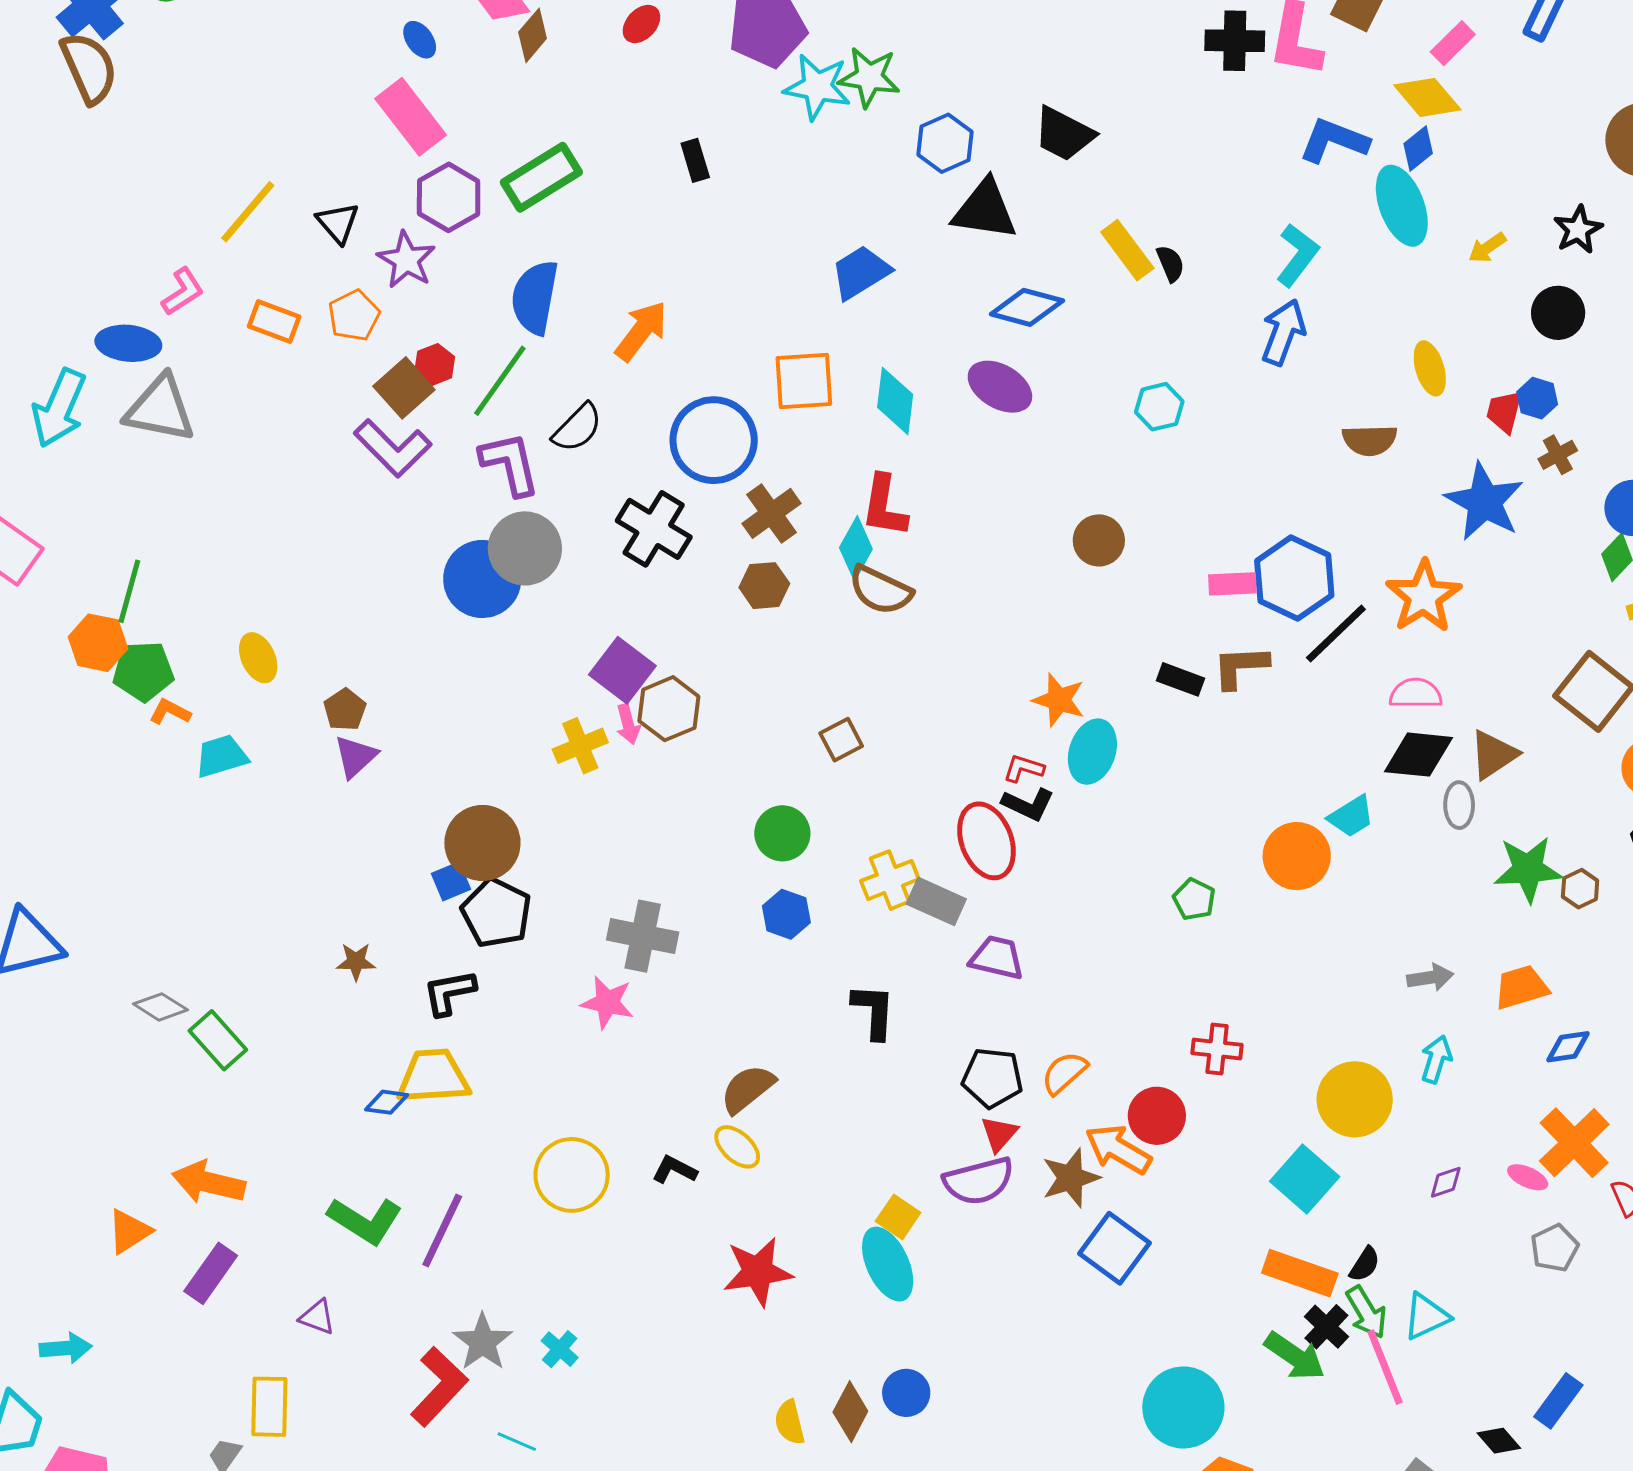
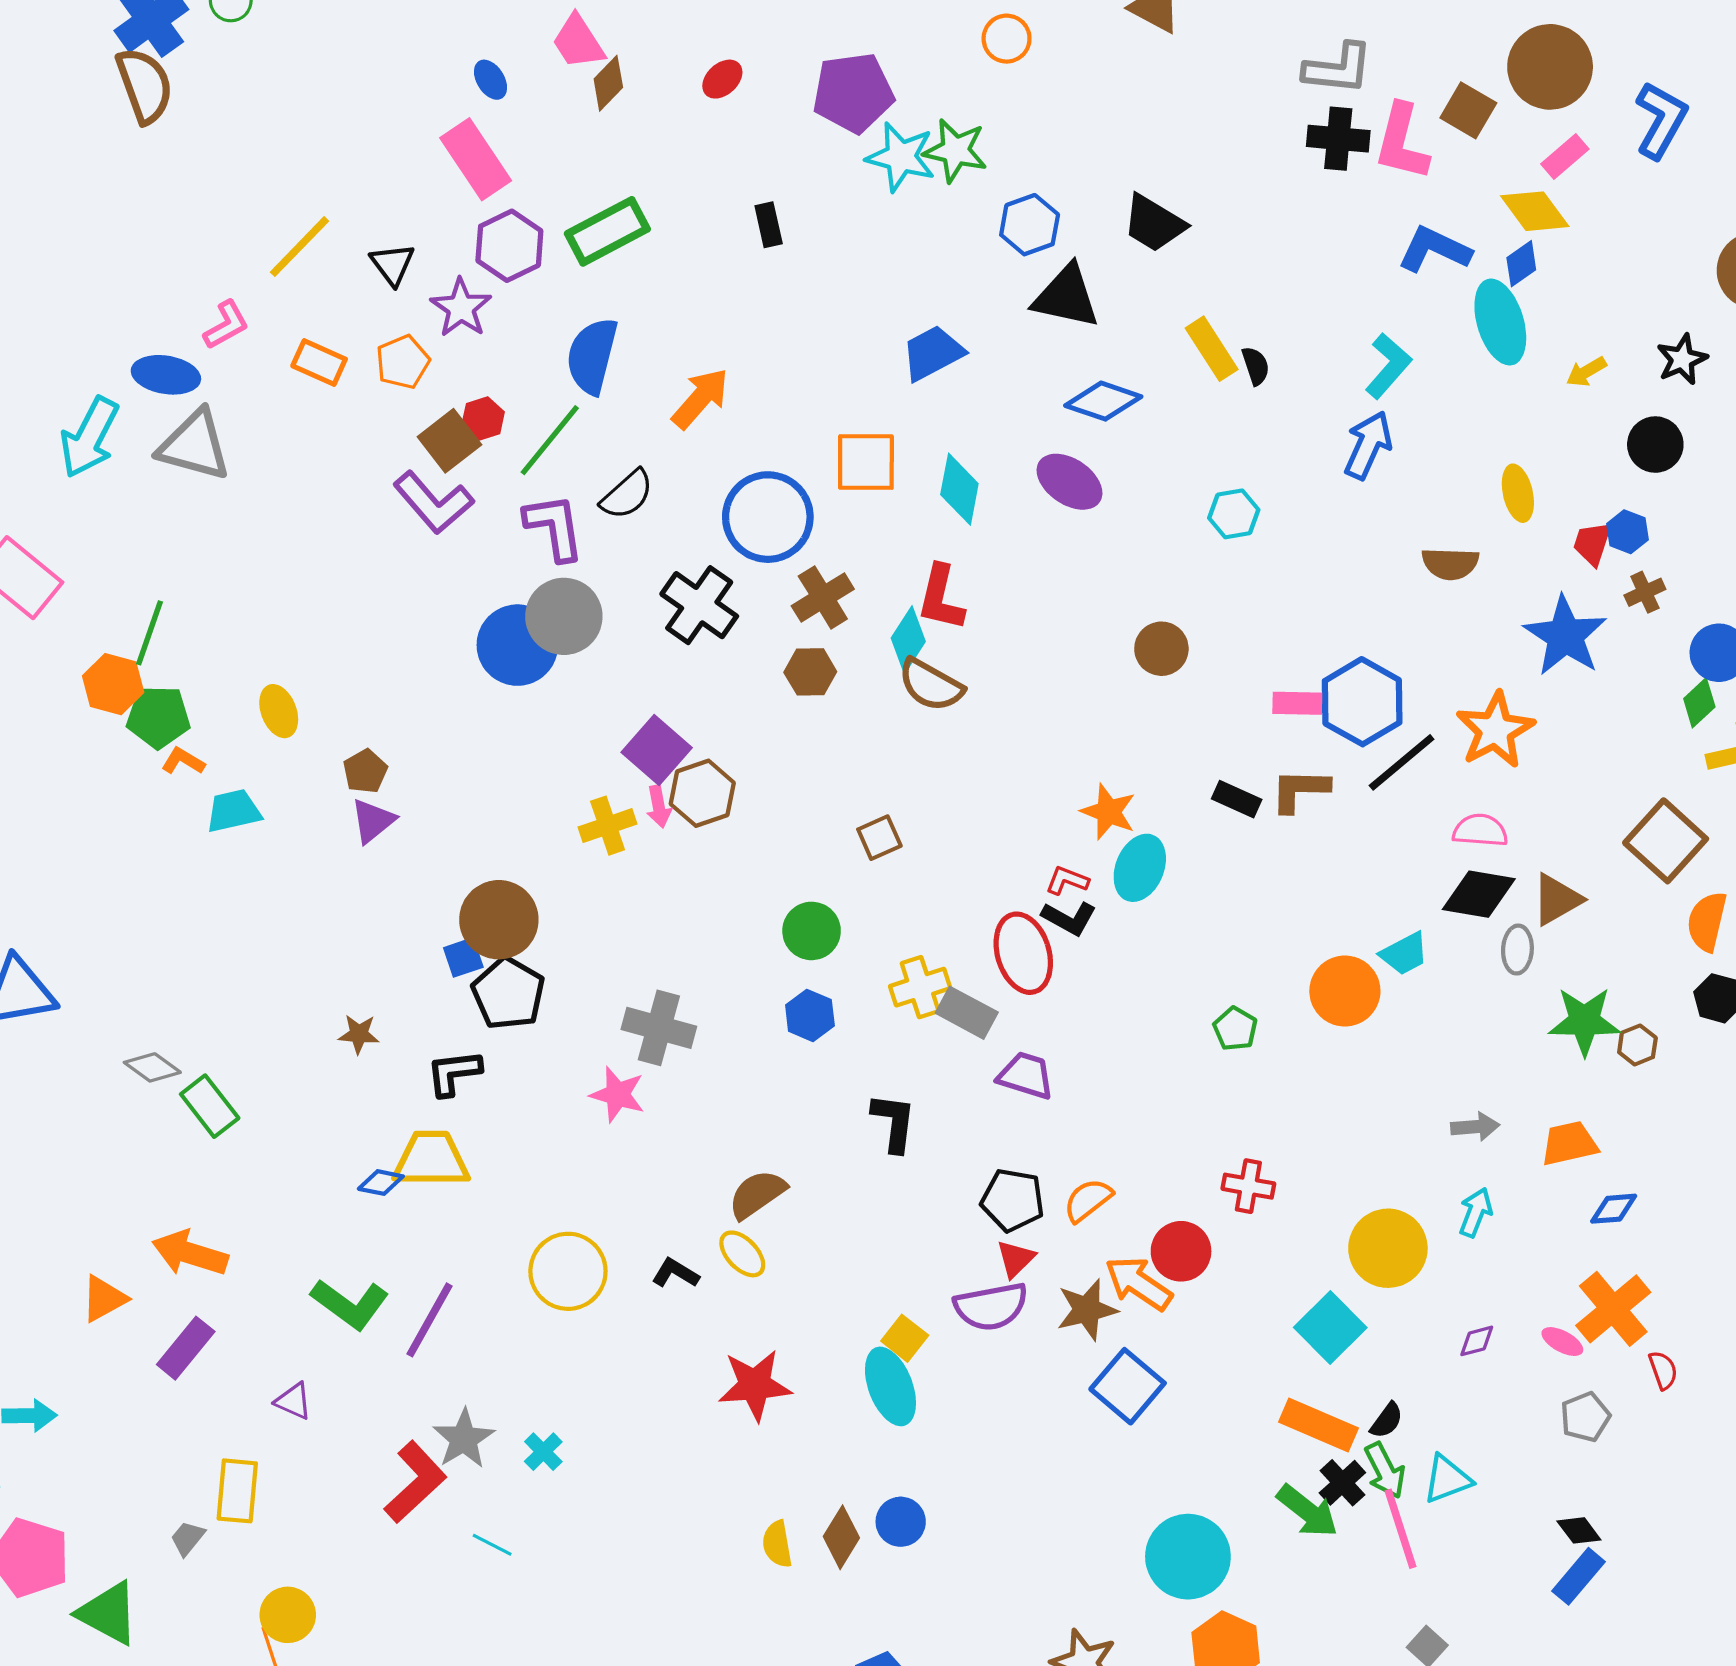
black diamond: (1499, 1441) -> (1579, 1530), moved

